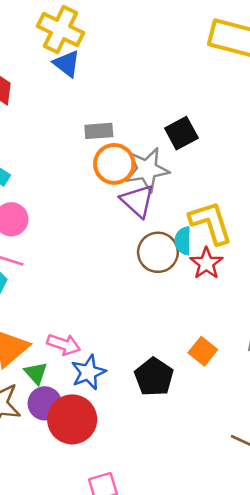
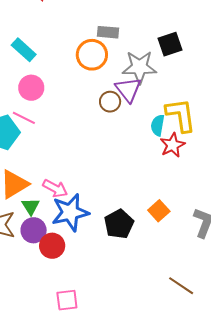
orange circle: (114, 164) -> (92, 55), moved
brown circle: (158, 252) -> (110, 102), moved, size x0.7
blue star: (88, 372) -> (70, 212), size x1.4
red circle: (72, 419) -> (52, 246), size x0.7

